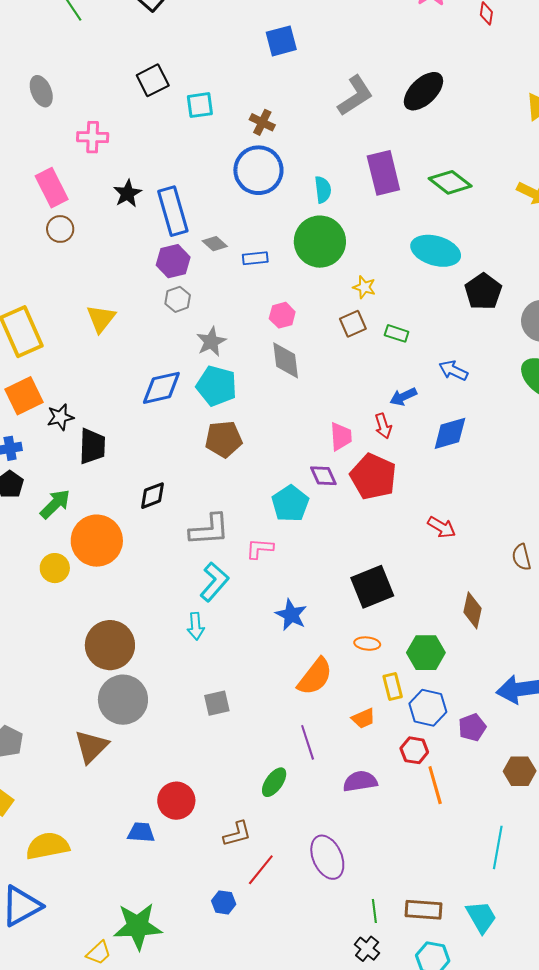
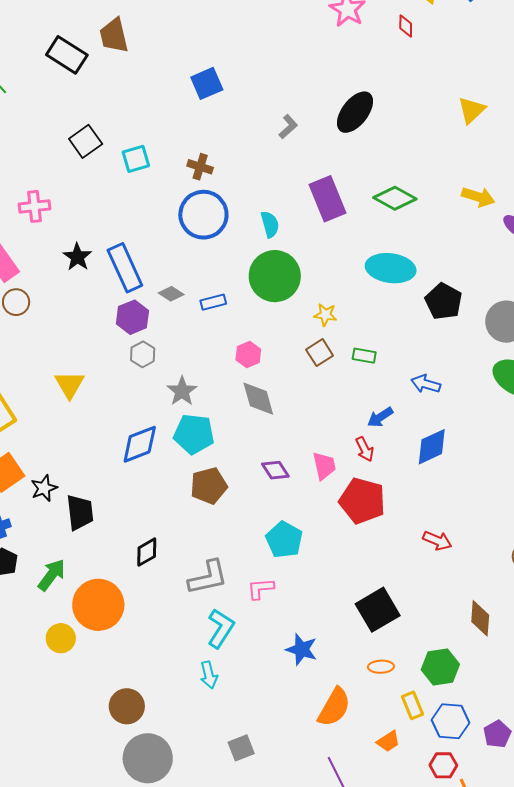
gray L-shape: (355, 96) -> (288, 127), size x0.6
purple diamond: (323, 476) -> (275, 470), moved
brown circle: (110, 645) -> (127, 706), size x0.7

